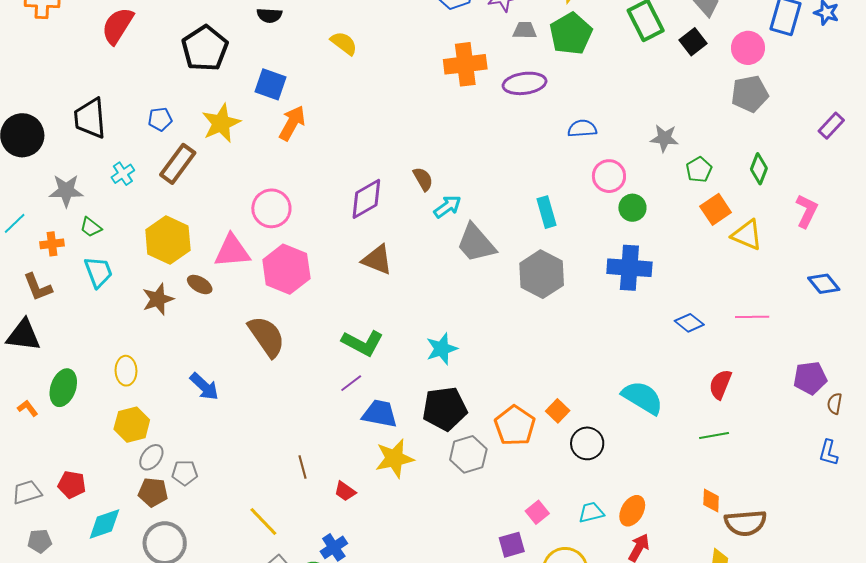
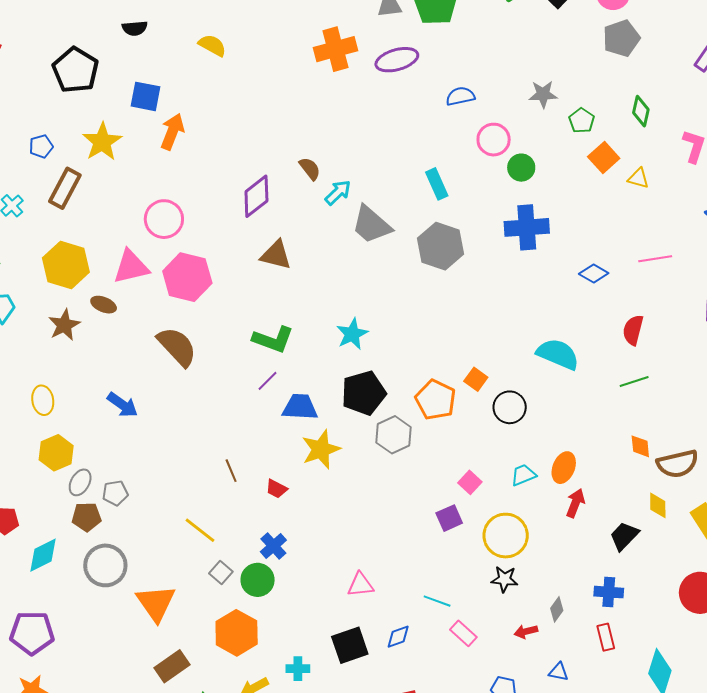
yellow triangle: (747, 235) -> (638, 178), size x0.7

